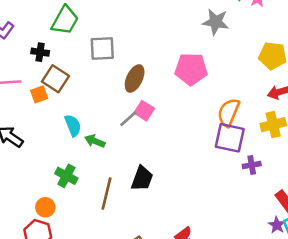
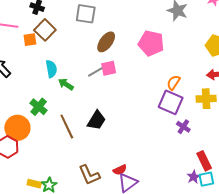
pink square: (144, 111) -> (109, 68), turned 35
orange semicircle: (229, 112) -> (174, 83), size x0.7
purple cross: (252, 165) -> (183, 127), turned 32
brown line: (106, 194) -> (67, 127), turned -50
orange circle: (45, 207) -> (17, 128), size x1.6

